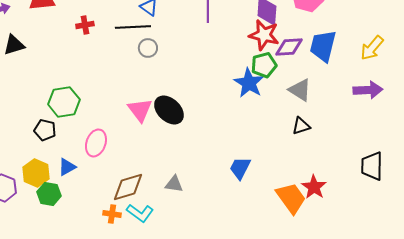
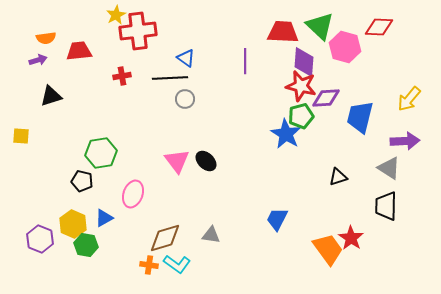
blue trapezoid: (323, 46) -> (360, 117), moved
gray triangle: (300, 90) -> (389, 168), moved
black ellipse: (169, 110) -> (206, 161), size x0.7
black trapezoid: (372, 166) -> (386, 206), moved

